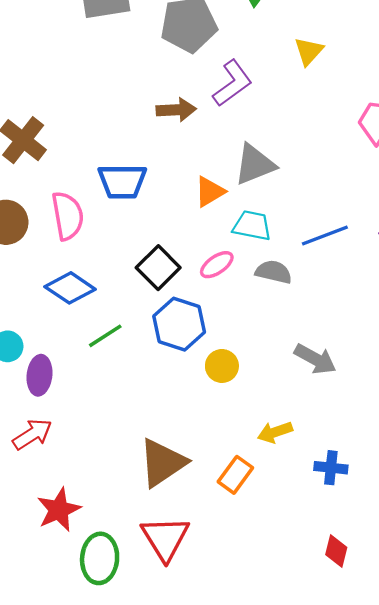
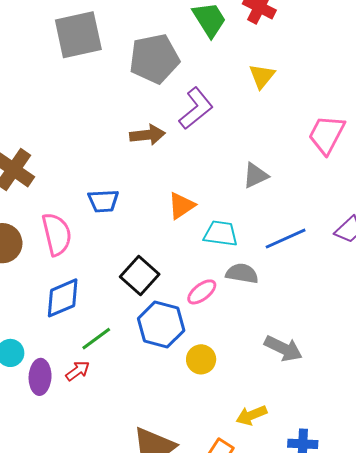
gray triangle: (255, 165) -> (256, 175), moved, size x0.7
blue trapezoid: (122, 181) -> (103, 201), size x0.7
pink ellipse: (217, 265) -> (202, 292), moved
blue diamond: (70, 288) -> (63, 298), turned -54
red arrow: (32, 434) -> (78, 371), moved, size x0.7

